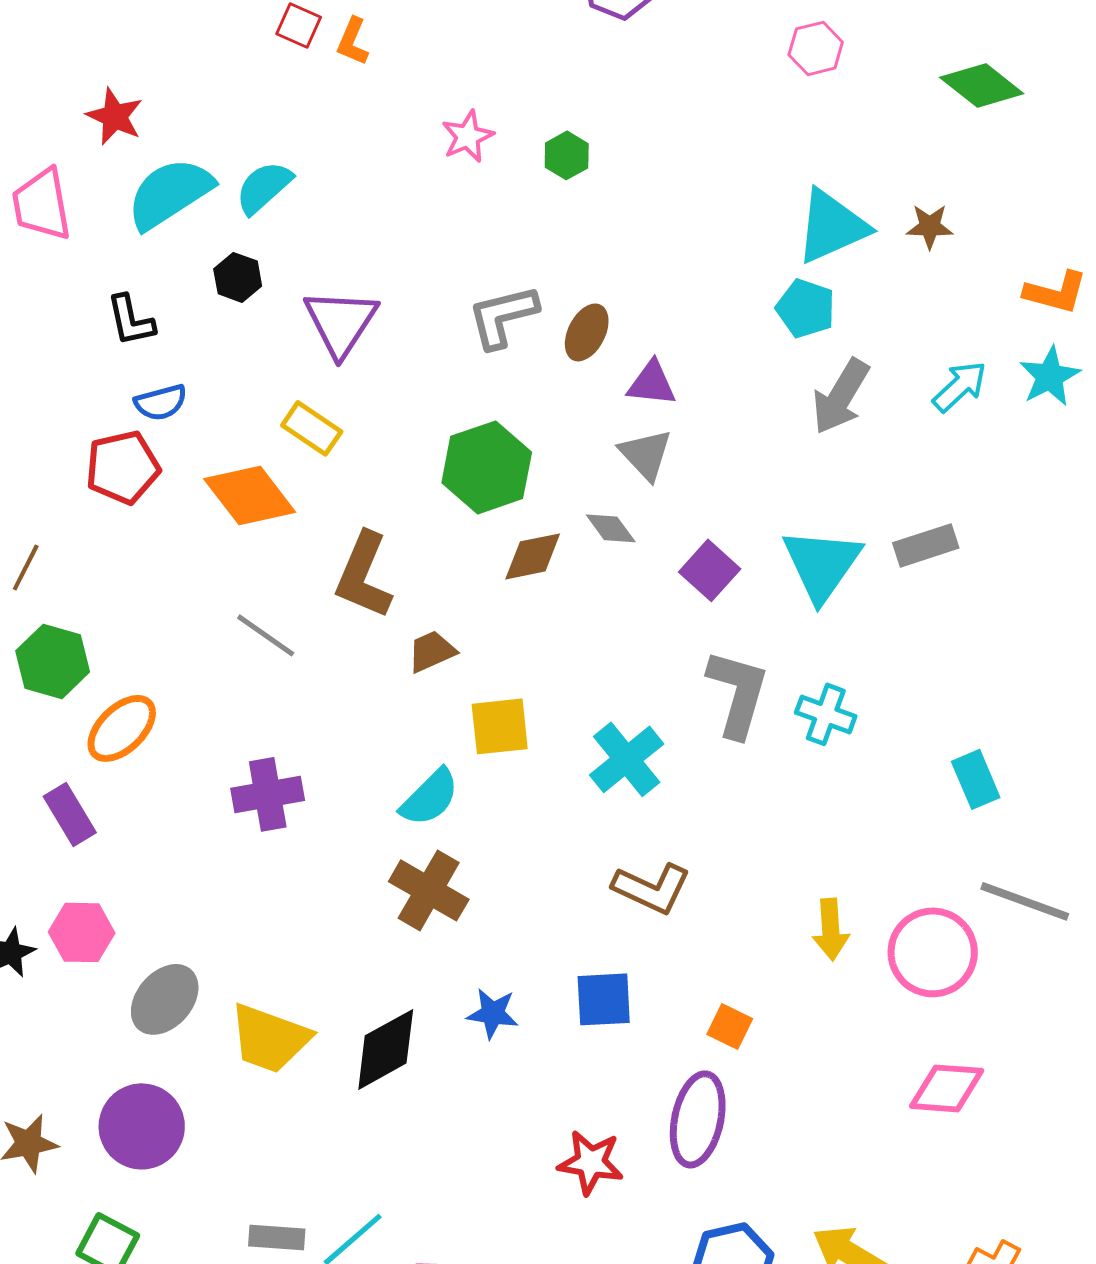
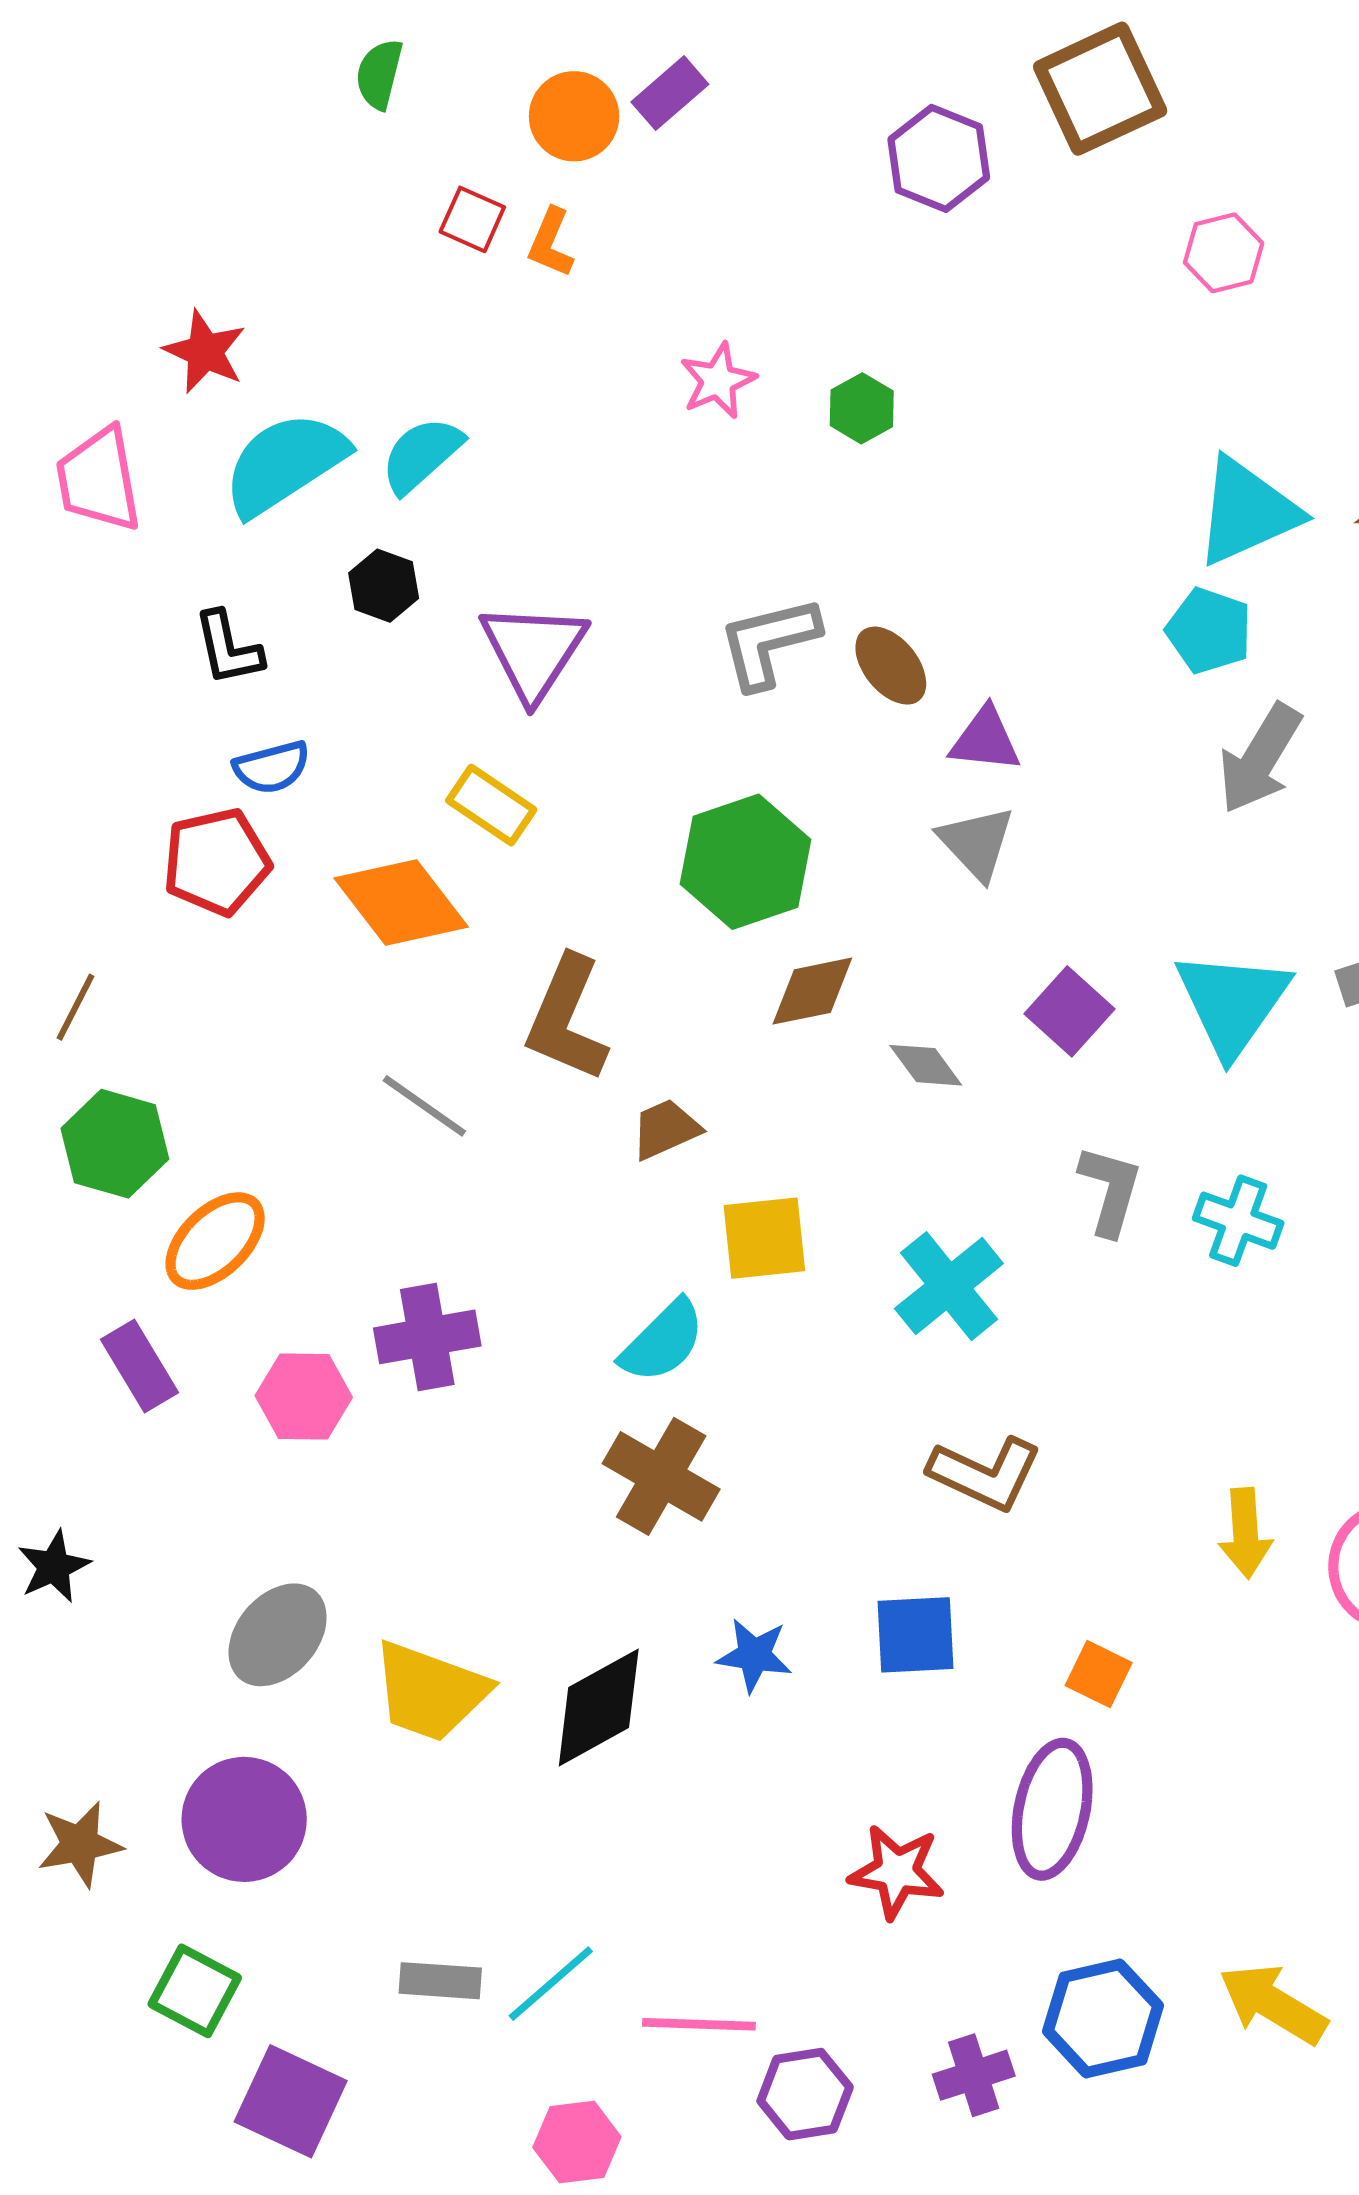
brown ellipse: (587, 332) -> (891, 666), turned -66
gray diamond: (611, 528) -> (926, 1065), moved
gray L-shape: (738, 693) -> (1110, 1190), size x0.7
pink hexagon: (82, 932) -> (304, 1397), moved

